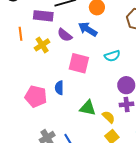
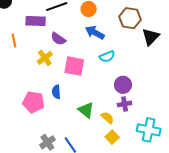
blue arrow: (88, 29) -> (95, 33), moved
yellow cross: (42, 45) -> (45, 58), moved
green triangle: (88, 108) -> (86, 110), turned 30

